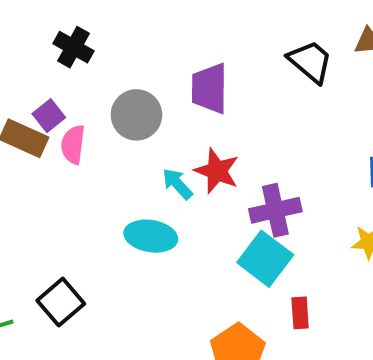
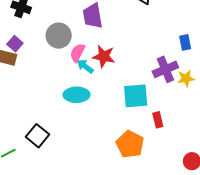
pink semicircle: (73, 145) -> (77, 53), moved, turned 30
purple cross: (275, 210) -> (165, 69), moved
cyan square: (265, 259) -> (136, 96), turned -32

